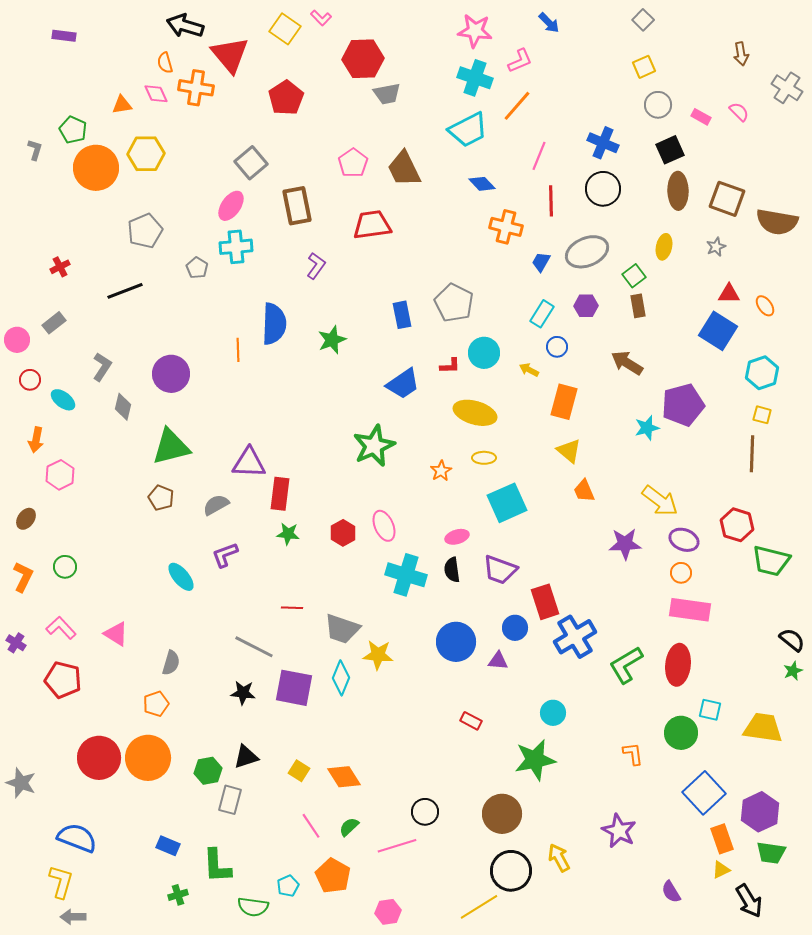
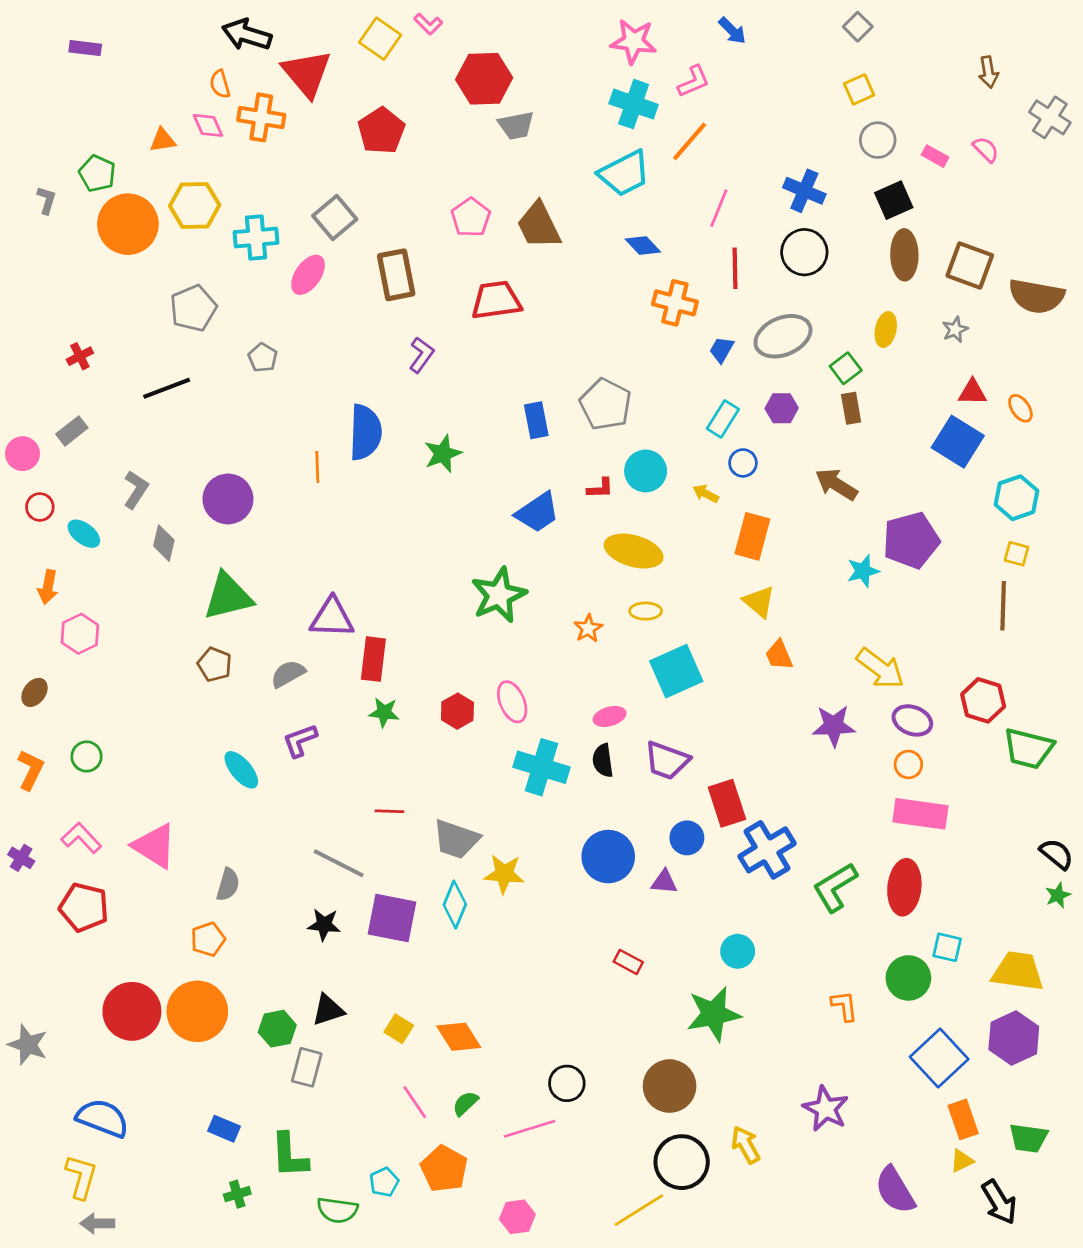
cyan cross: (236, 247) -> (256, 237), moved
pink triangle: (116, 634) -> (155, 846), size x1.4
purple hexagon: (760, 812) -> (1014, 1038), moved
purple semicircle: (671, 892) -> (895, 1190), size x1.6

